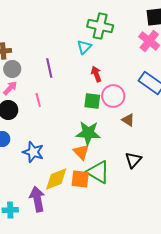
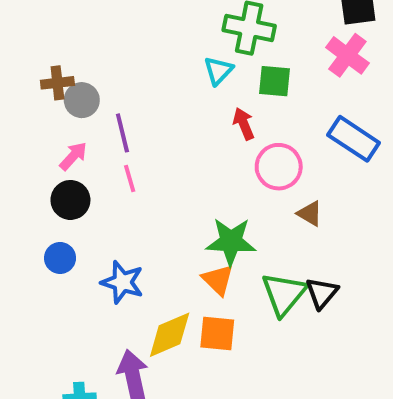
purple line: (49, 68) -> (122, 133), moved
gray circle: (12, 69) -> (82, 100), moved
green square: (92, 101) -> (274, 81), moved
green triangle: (98, 172) -> (284, 294), moved, turned 40

